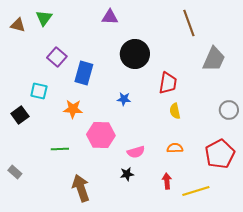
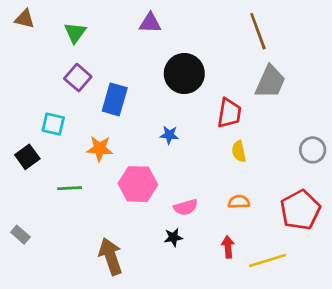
green triangle: (44, 18) -> (75, 33), moved
brown triangle: (18, 25) -> (25, 19), moved
gray trapezoid: (214, 59) -> (270, 82), moved
green line: (60, 149) -> (70, 188), moved

